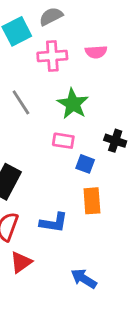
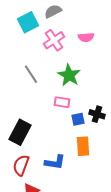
pink cross: (52, 56) -> (54, 40), turned -30
black cross: (115, 141) -> (97, 114), moved
blue square: (85, 164) -> (78, 119), turned -32

